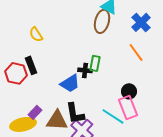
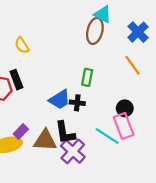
black cross: (85, 70) -> (77, 103), moved

